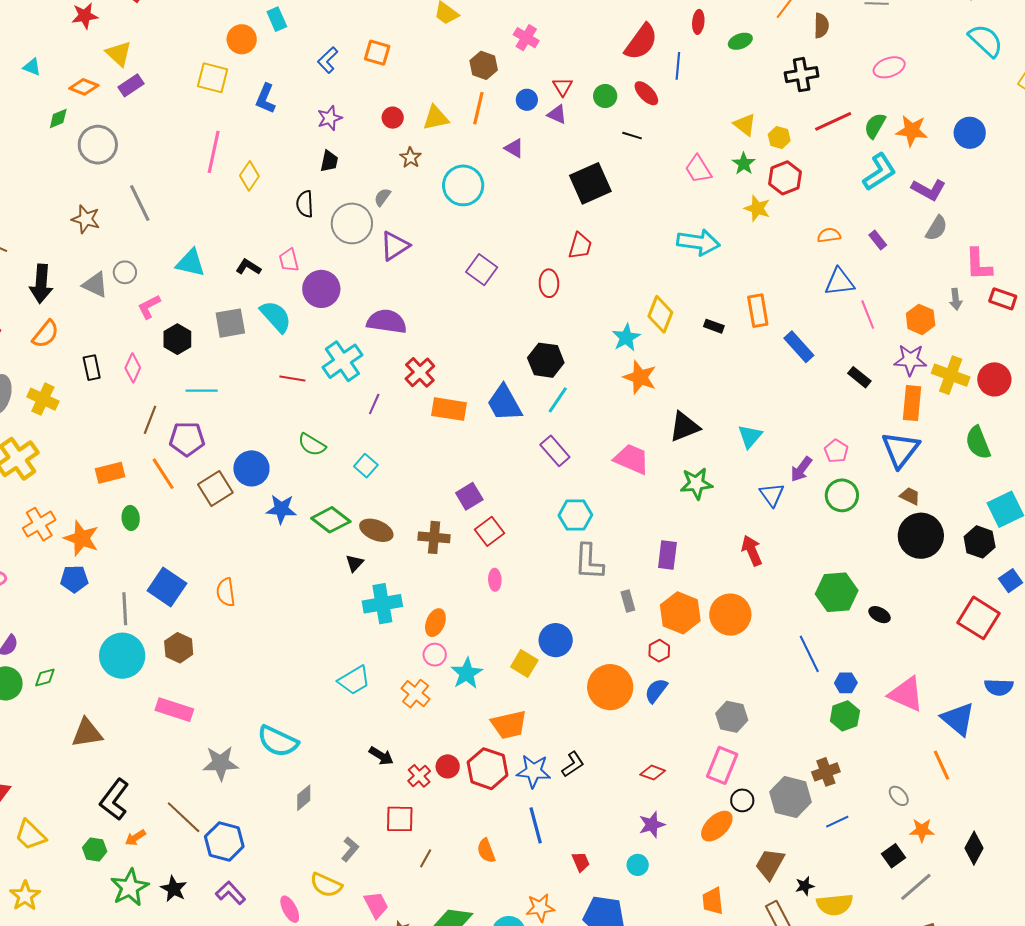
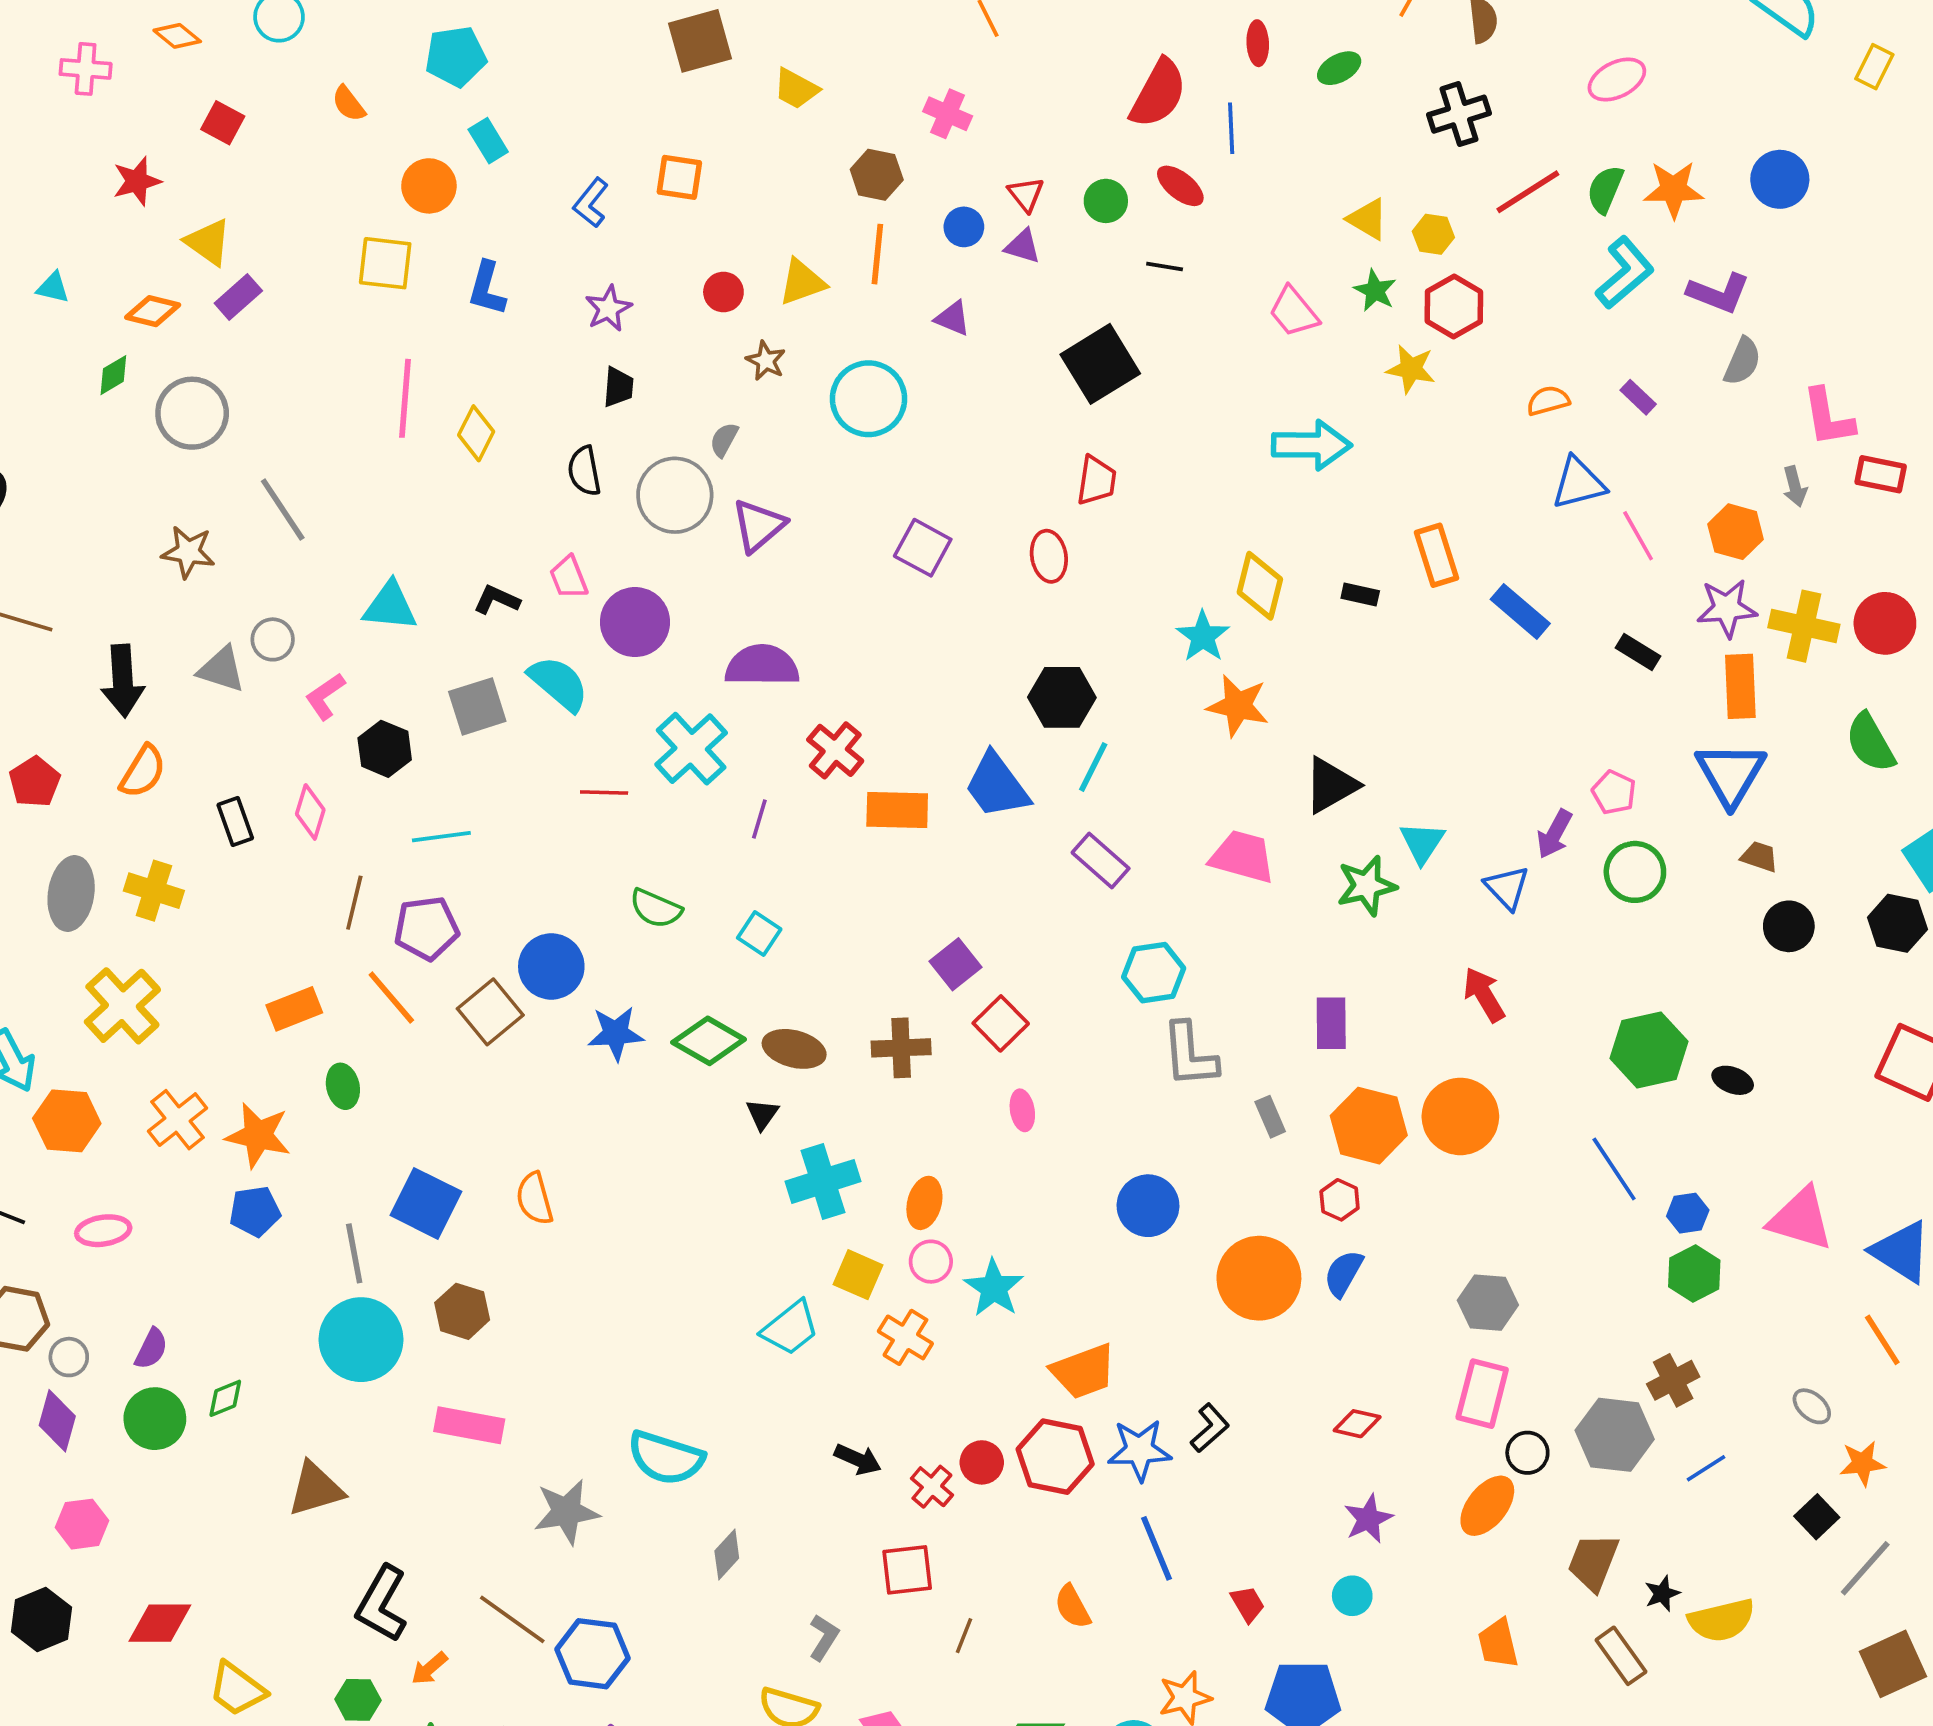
cyan triangle: (750, 436) -> (1422, 843), moved
black circle: (921, 536) -> (1789, 926), size x0.6
yellow square: (524, 663) -> (858, 1275), moved

